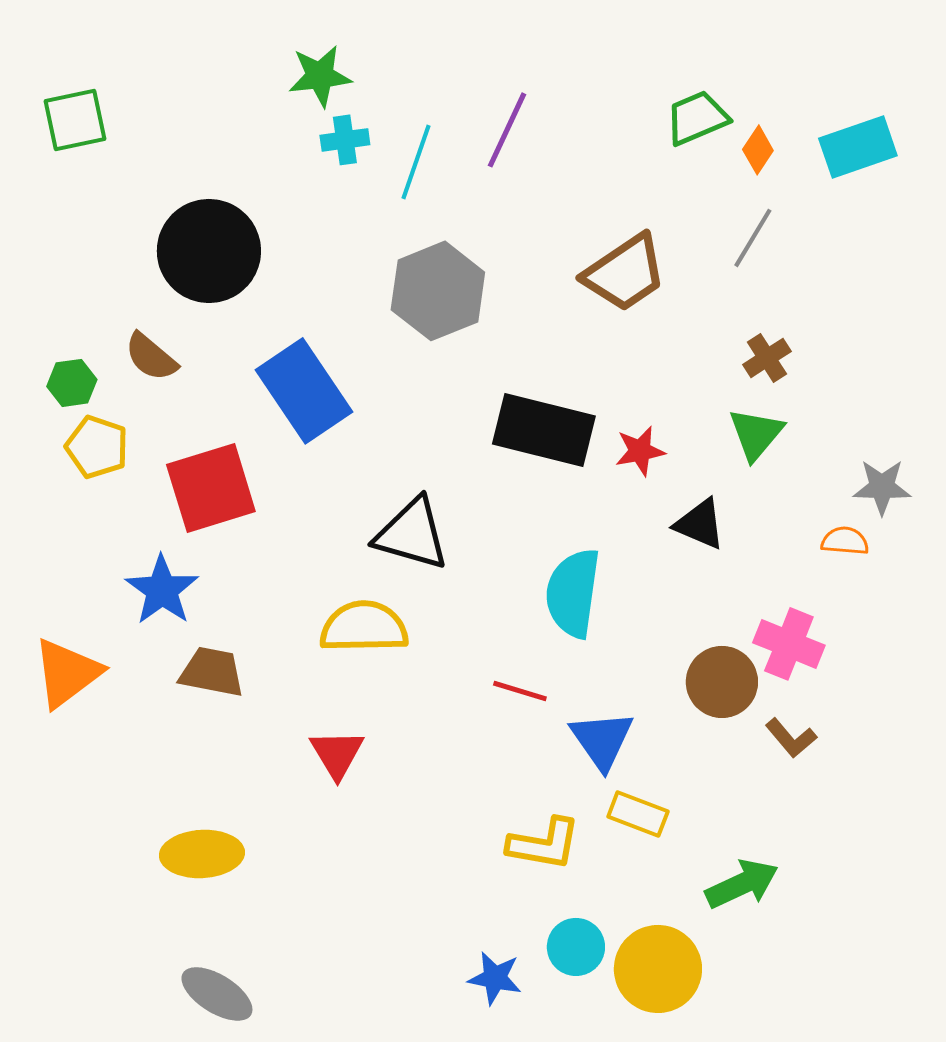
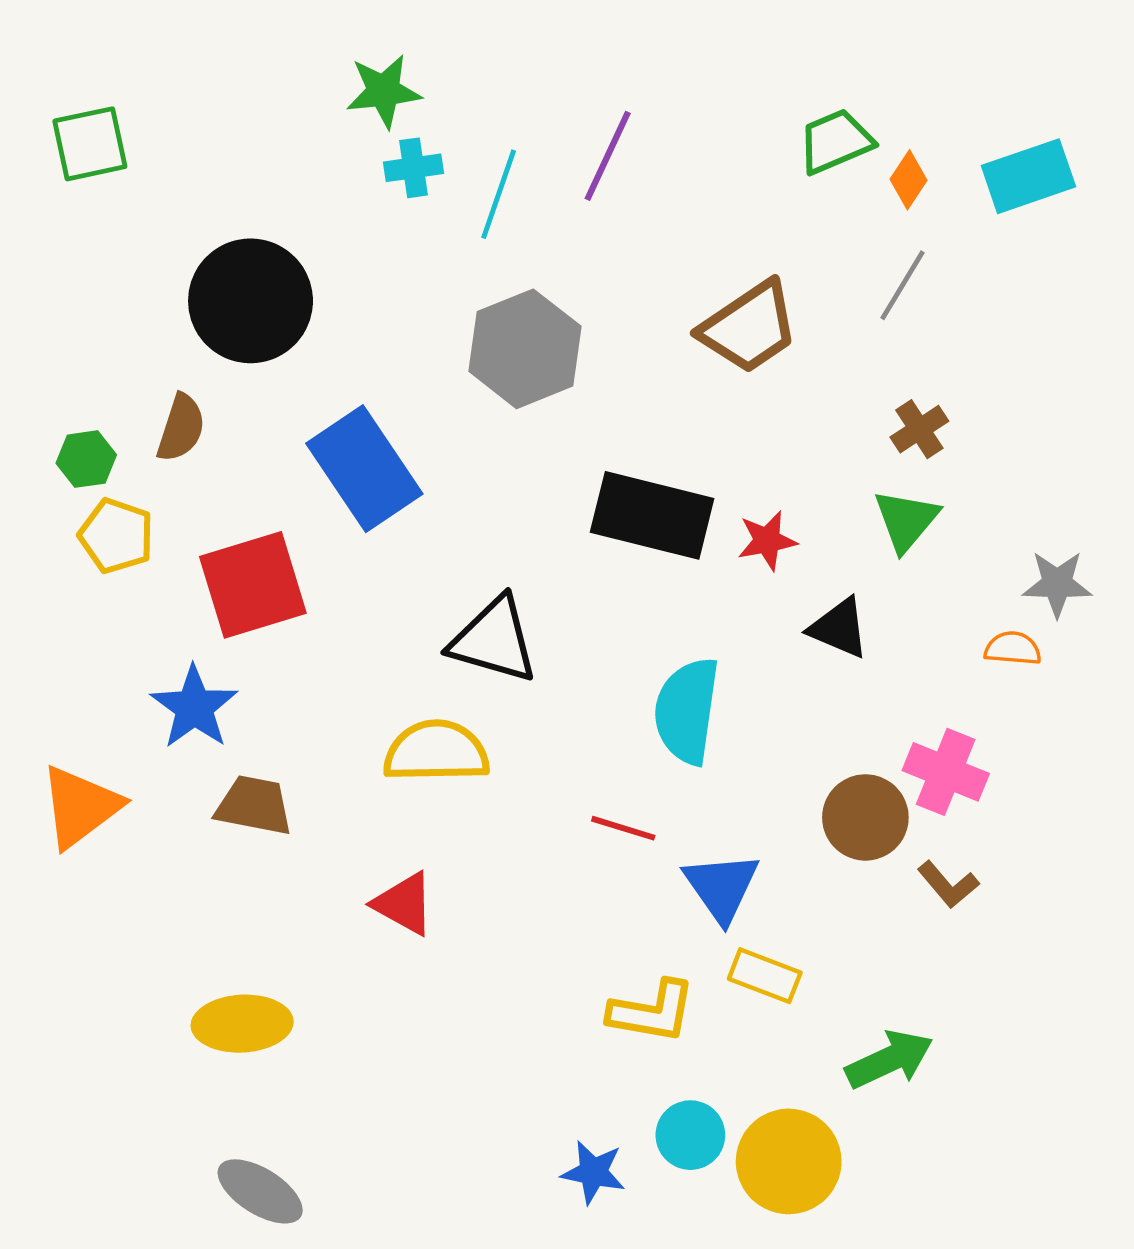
brown semicircle: (151, 357) -> (181, 428), turned -112
red triangle: (337, 754) -> (404, 904), turned -30

